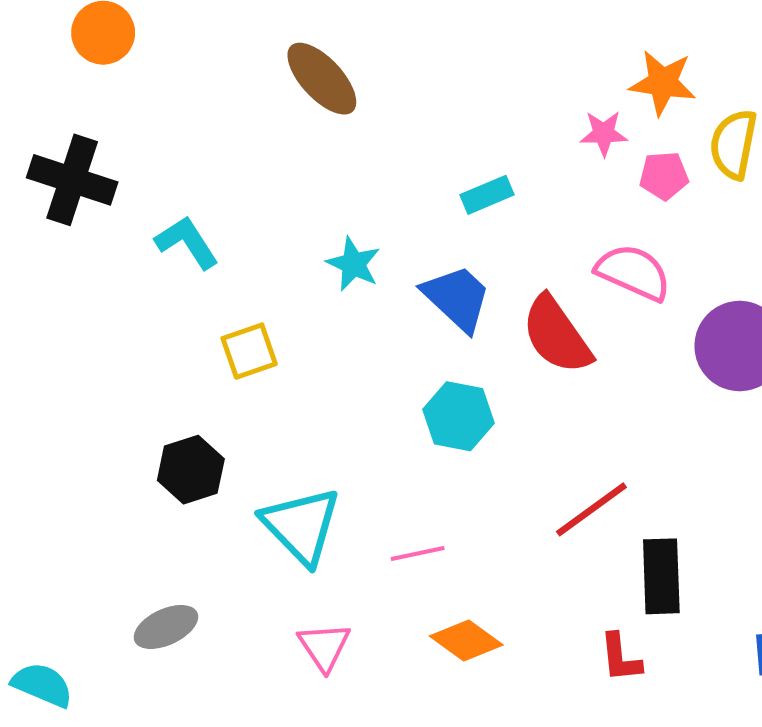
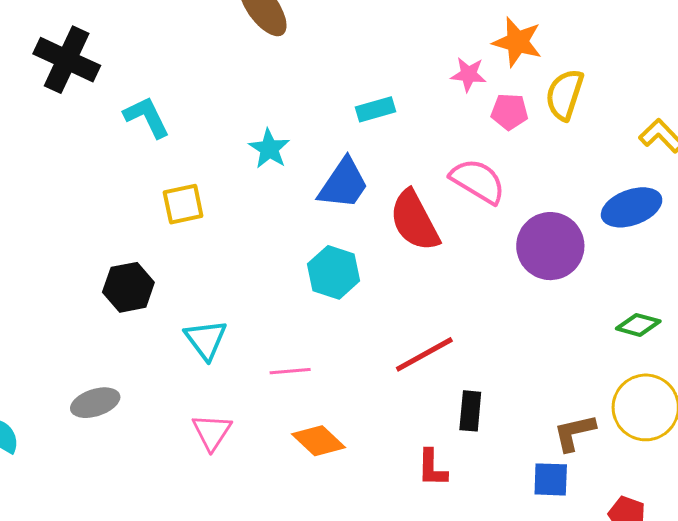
blue trapezoid: (457, 298) -> (343, 184), turned 74
cyan triangle: (301, 526) -> (206, 340), size x0.7
black rectangle: (661, 576) -> (470, 411), size x0.7

